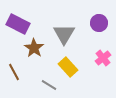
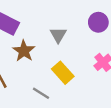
gray triangle: (64, 34) -> (58, 35), size x0.7

